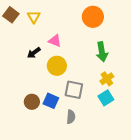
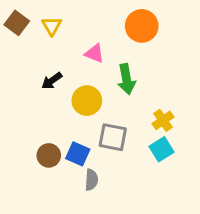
pink triangle: (55, 41) -> (94, 53), moved
green arrow: (102, 52) -> (126, 79), moved
gray semicircle: (71, 117) -> (91, 180), moved

